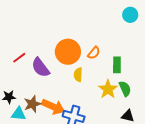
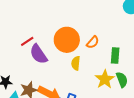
red line: (19, 58) -> (27, 41), moved

